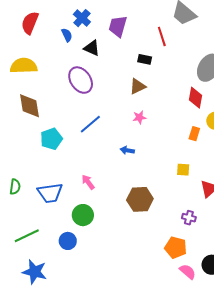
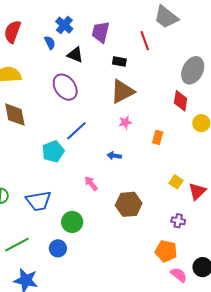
black rectangle: (145, 59) -> (119, 61), moved
brown triangle: (138, 86) -> (122, 91), size x1.5
orange rectangle: (194, 134) -> (158, 137), moved
cyan pentagon: (51, 139) -> (53, 151), moved
yellow square: (183, 170) -> (176, 182), moved, turned 32
pink arrow: (88, 182) -> (91, 183), moved

